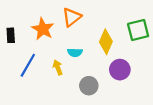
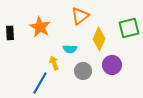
orange triangle: (72, 17) -> (80, 16), moved
blue line: (28, 65) -> (40, 83), moved
gray circle: (89, 86) -> (83, 71), moved

